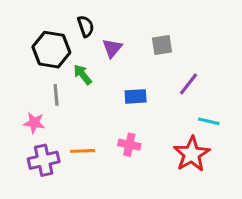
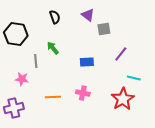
purple triangle: (112, 48) -> (88, 15), moved, turned -32
black hexagon: (51, 50) -> (16, 34), moved
purple cross: (44, 160) -> (14, 108), moved

